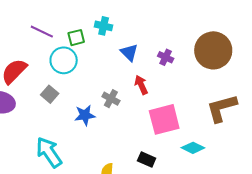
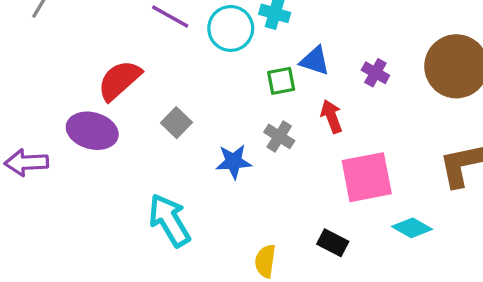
green square: (76, 38) -> (281, 81), moved
blue triangle: (129, 52) -> (315, 61), turned -30
cyan circle: (64, 60) -> (231, 28), moved

